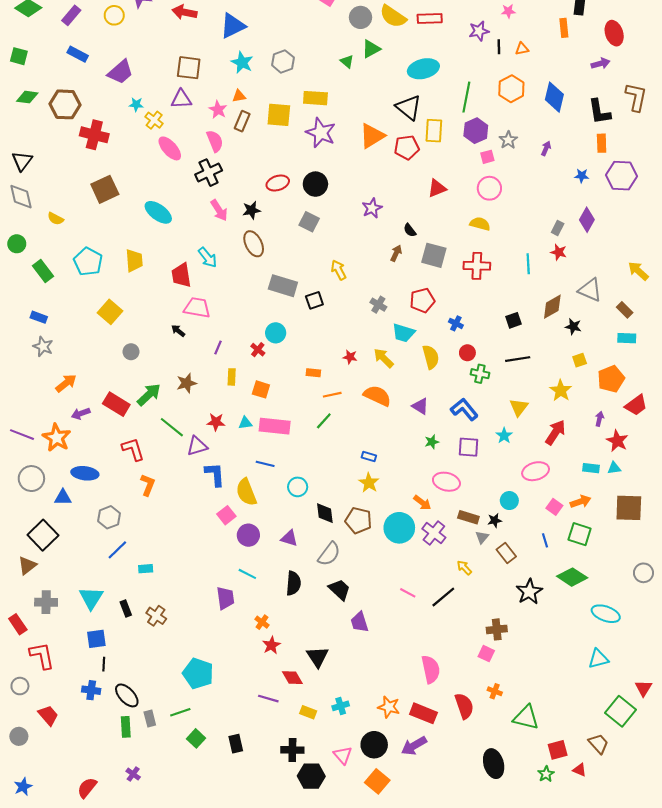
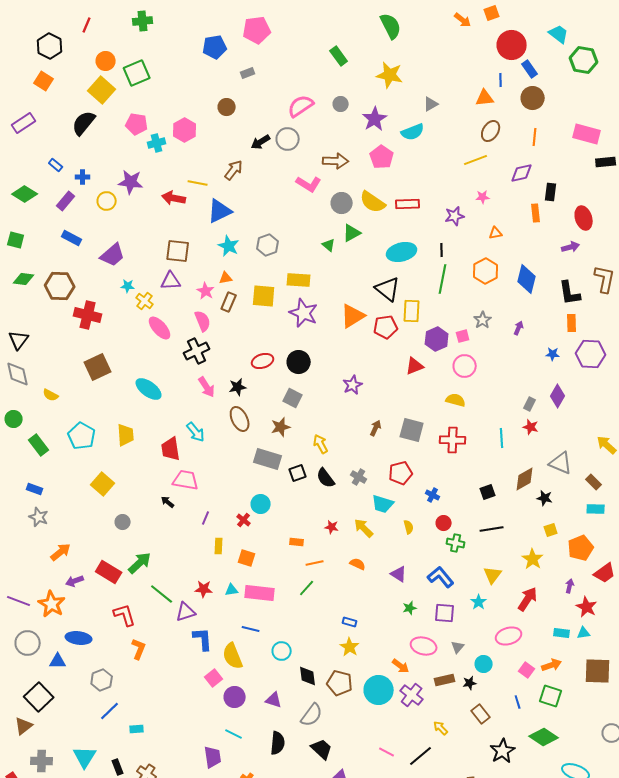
black line: (499, 47) -> (442, 250), moved
purple hexagon: (476, 131) -> (437, 339), moved
black semicircle: (410, 230) -> (326, 478), moved, size x1.5
yellow semicircle: (431, 357) -> (409, 527), size x0.6
brown star: (187, 383) -> (281, 427), moved
orange semicircle: (377, 396) -> (358, 564), size x0.6
brown rectangle: (468, 517) -> (445, 680), turned -30
gray triangle: (482, 537) -> (458, 647), moved

